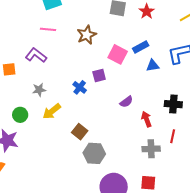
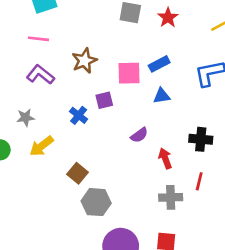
brown star: (87, 35) -> (84, 61), moved
pink square: (118, 54) -> (129, 73), turned -30
purple L-shape: (36, 55) -> (40, 75), moved
blue triangle: (153, 65) -> (162, 96), moved

